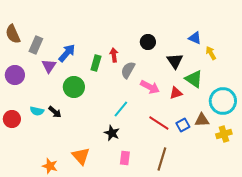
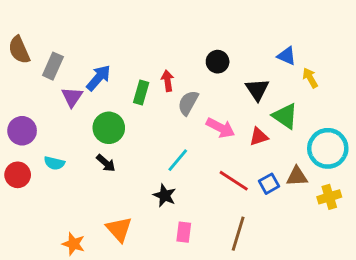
purple circle: (15, 75) -> (22, 131), moved
black arrow: (55, 112) -> (106, 163), moved

